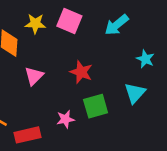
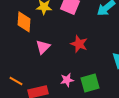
green square: (96, 106) -> (90, 83), moved

